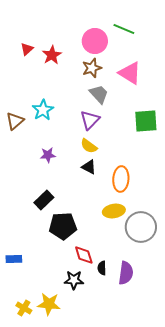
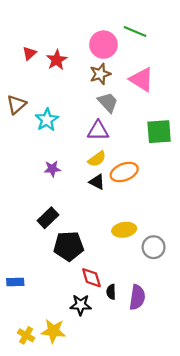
purple triangle: (90, 120) -> (98, 131), turned 45
brown triangle: (15, 121) -> (16, 104), moved
yellow semicircle: (89, 146) -> (97, 159), turned -72
orange ellipse: (121, 179) -> (124, 172), moved, turned 65
gray circle: (141, 227) -> (154, 247), size x0.7

